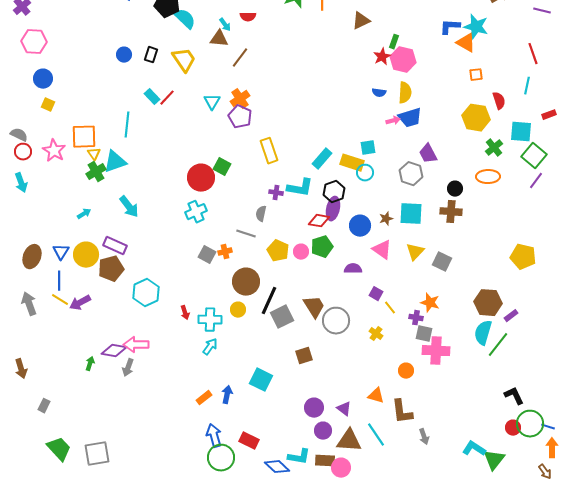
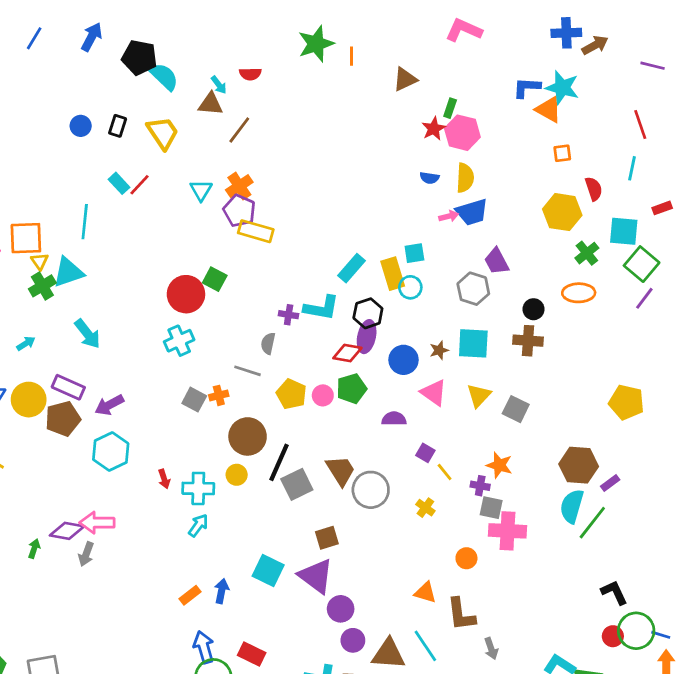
yellow rectangle: (269, 151) -> (256, 231), moved, turned -55
yellow rectangle: (352, 163) -> (393, 274), turned 55
purple arrow: (80, 303) -> (109, 405), moved
purple triangle: (344, 409) -> (316, 576), moved, size x1.8

